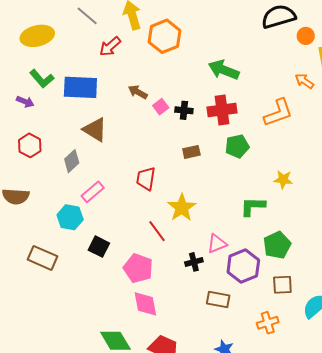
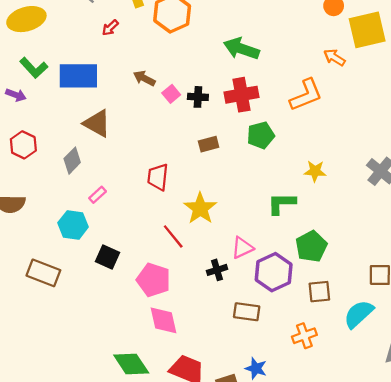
red arrow: (110, 47) -> (110, 28), size x0.7
pink rectangle: (93, 192) -> (98, 195), size x0.7

